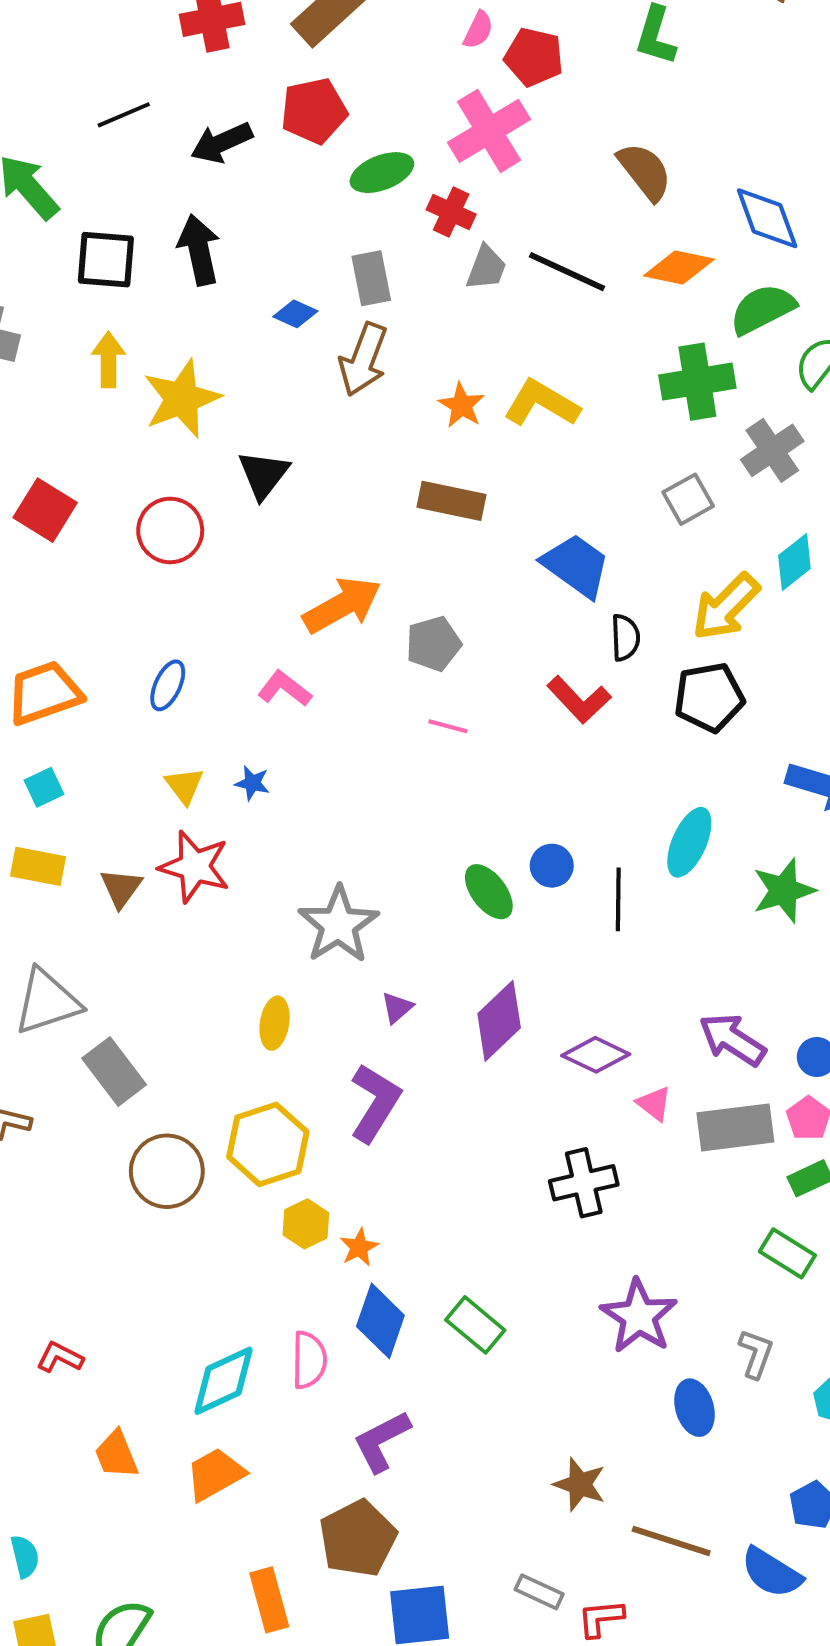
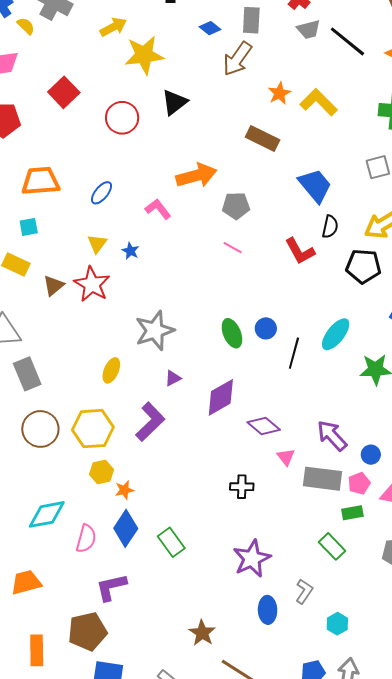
gray trapezoid: (486, 268) -> (309, 29), turned 40
yellow arrow: (108, 360) -> (113, 27), turned 48
black cross: (584, 1183) -> (242, 487), size x0.7
cyan diamond: (223, 1381) -> (47, 514), moved

